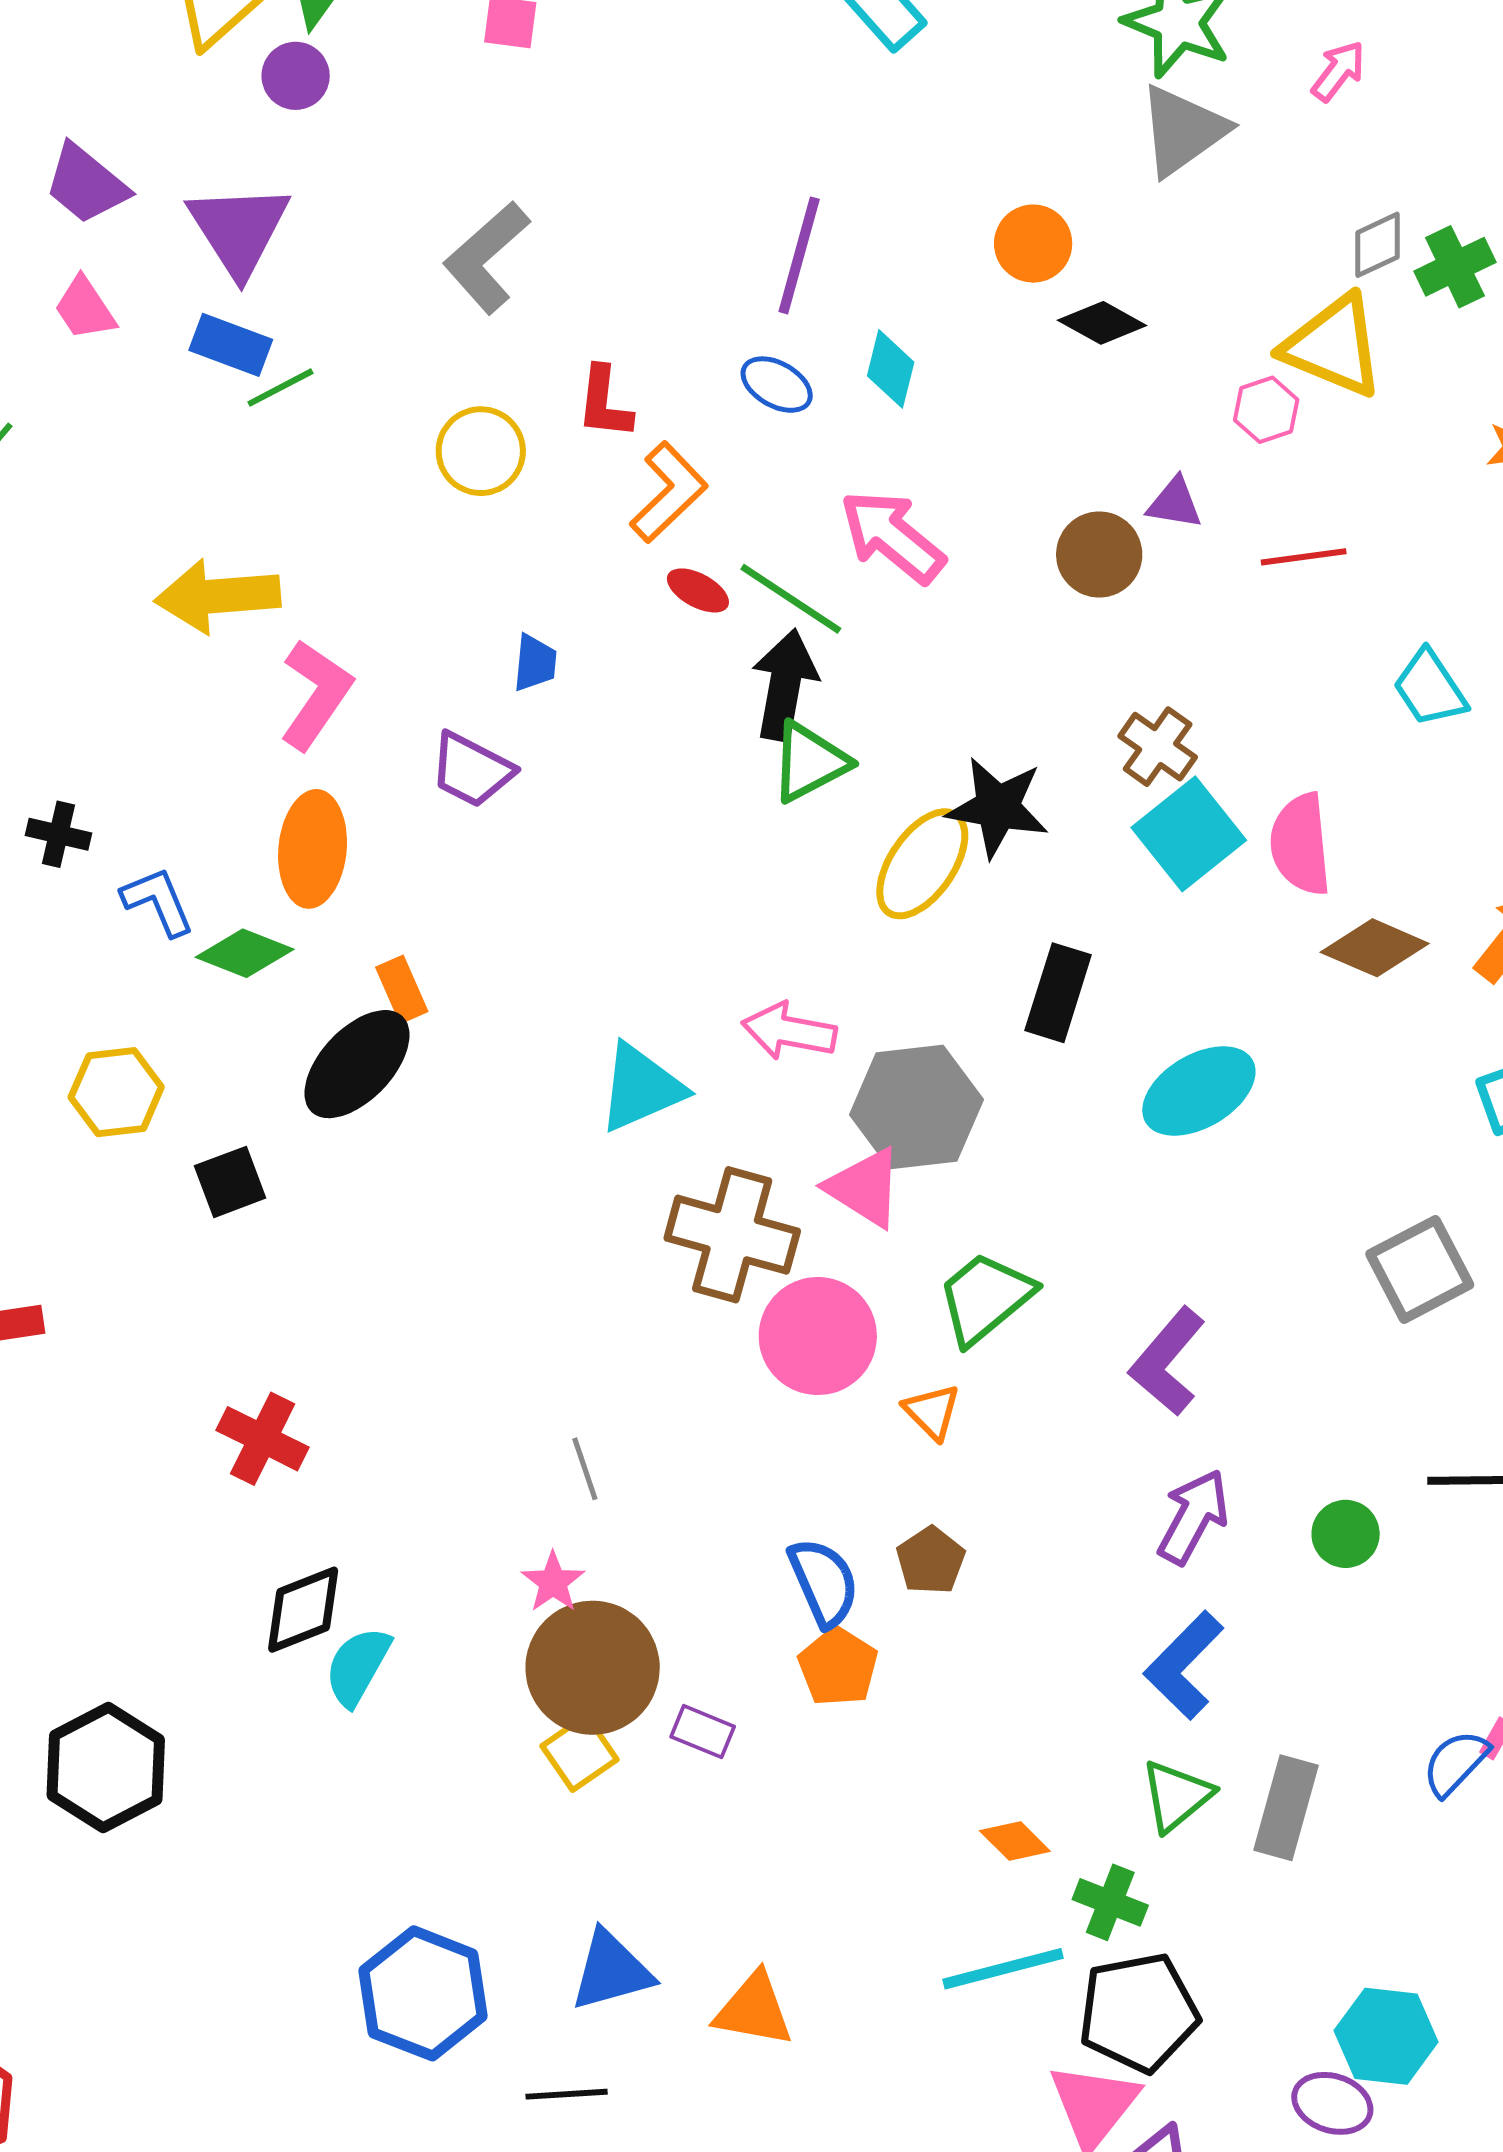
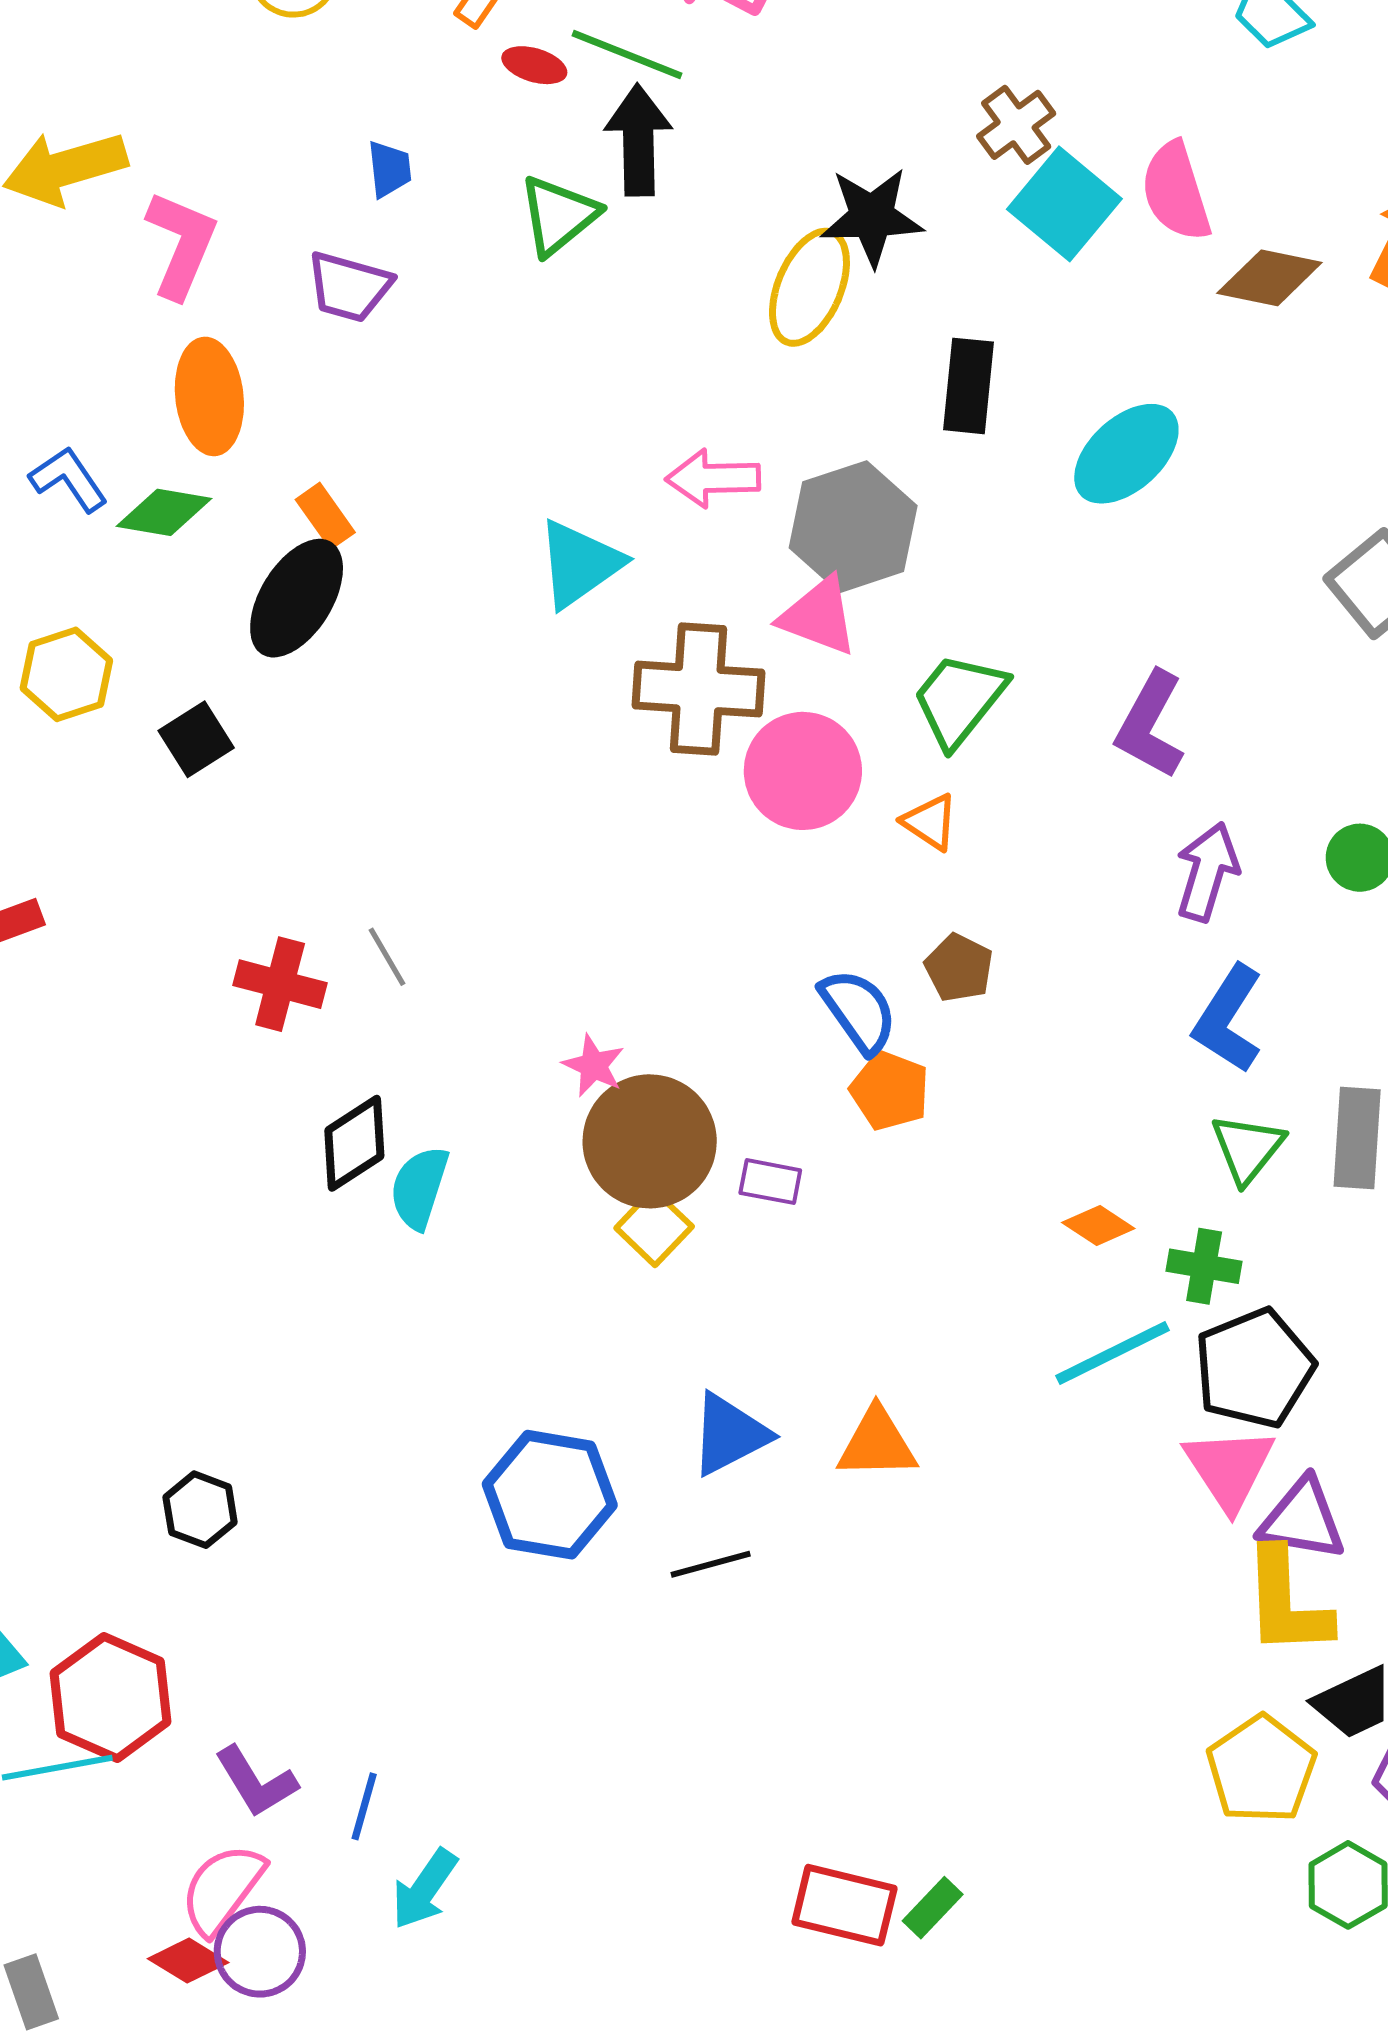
brown cross: (1158, 747) -> (1016, 125), turned 30
green triangle: (809, 762) -> (558, 215), moved
gray line: (585, 1469) -> (387, 957), moved
black hexagon: (106, 1768) -> (200, 1510), moved, size x0.6

